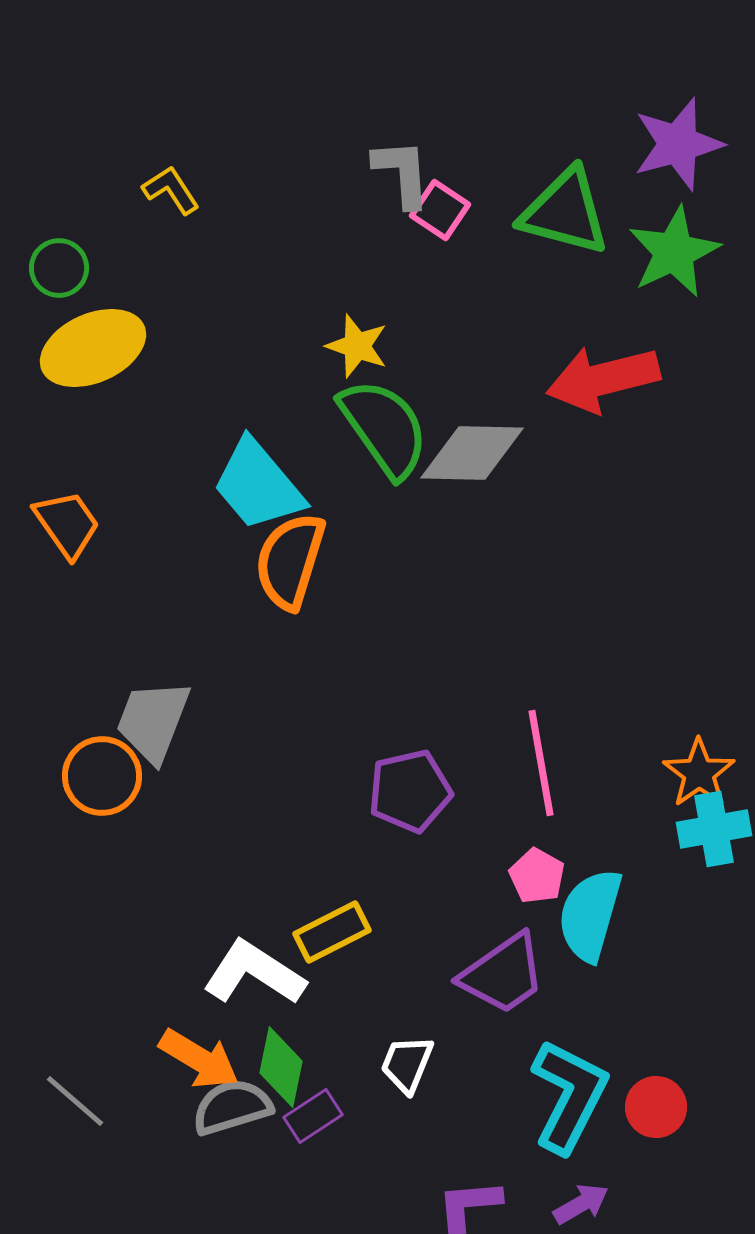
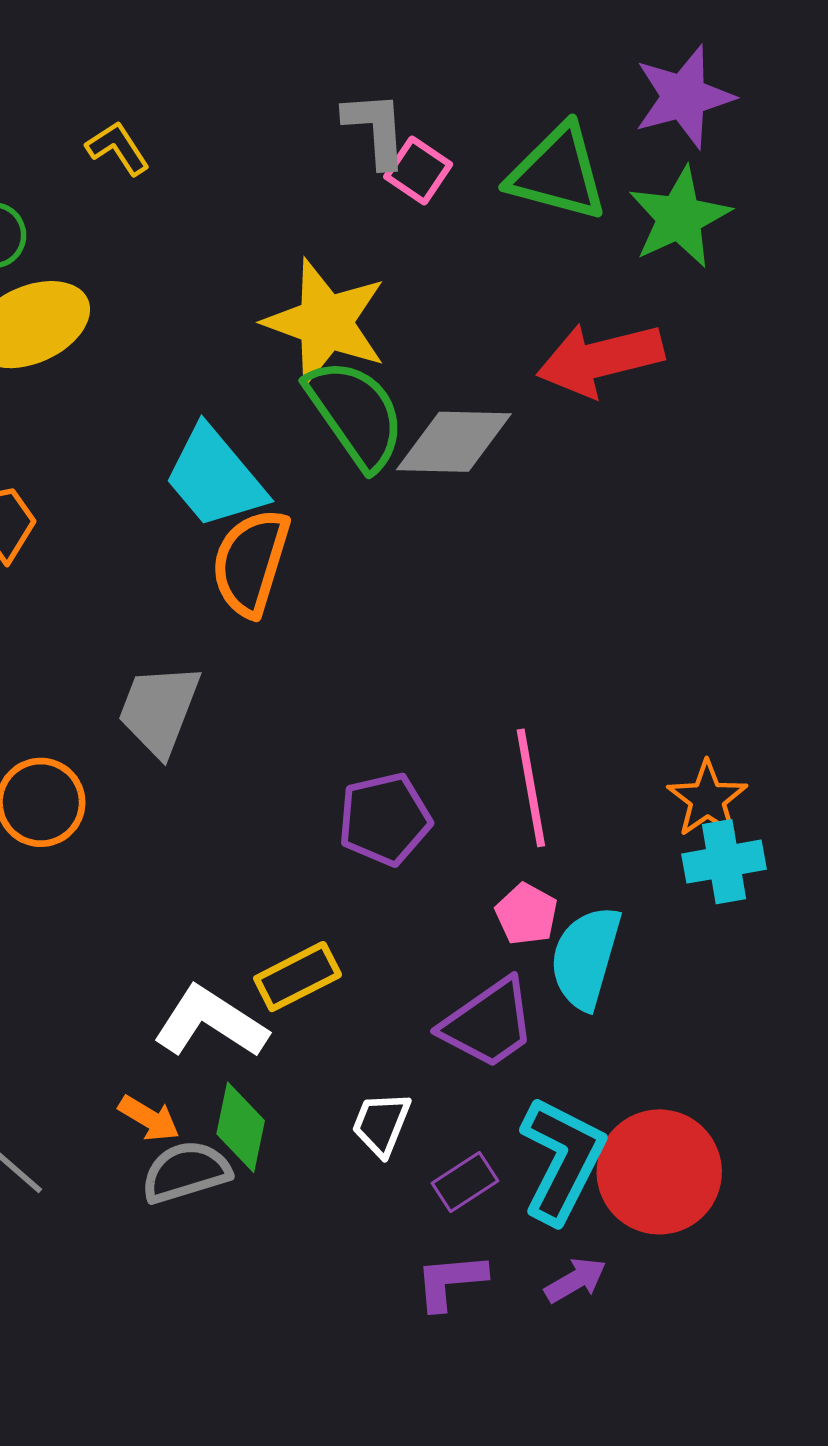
yellow star: (357, 346) -> (325, 322), size x1.8
gray trapezoid: (153, 721) -> (159, 710), moved
orange arrow: (199, 1059) -> (149, 1118), size x0.7
red circle: (656, 1107) -> (659, 1172), size x1.8
purple rectangle: (313, 1116) -> (465, 1182), moved

